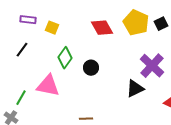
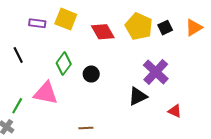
purple rectangle: (28, 20) -> (37, 23), moved
yellow square: (52, 28) -> (66, 19), moved, size x1.5
black line: (22, 50) -> (18, 55), turned -63

